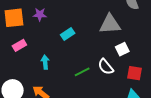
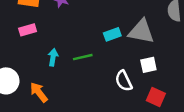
cyan rectangle: (68, 34) -> (112, 34), moved
green line: (82, 72) -> (83, 57), moved

